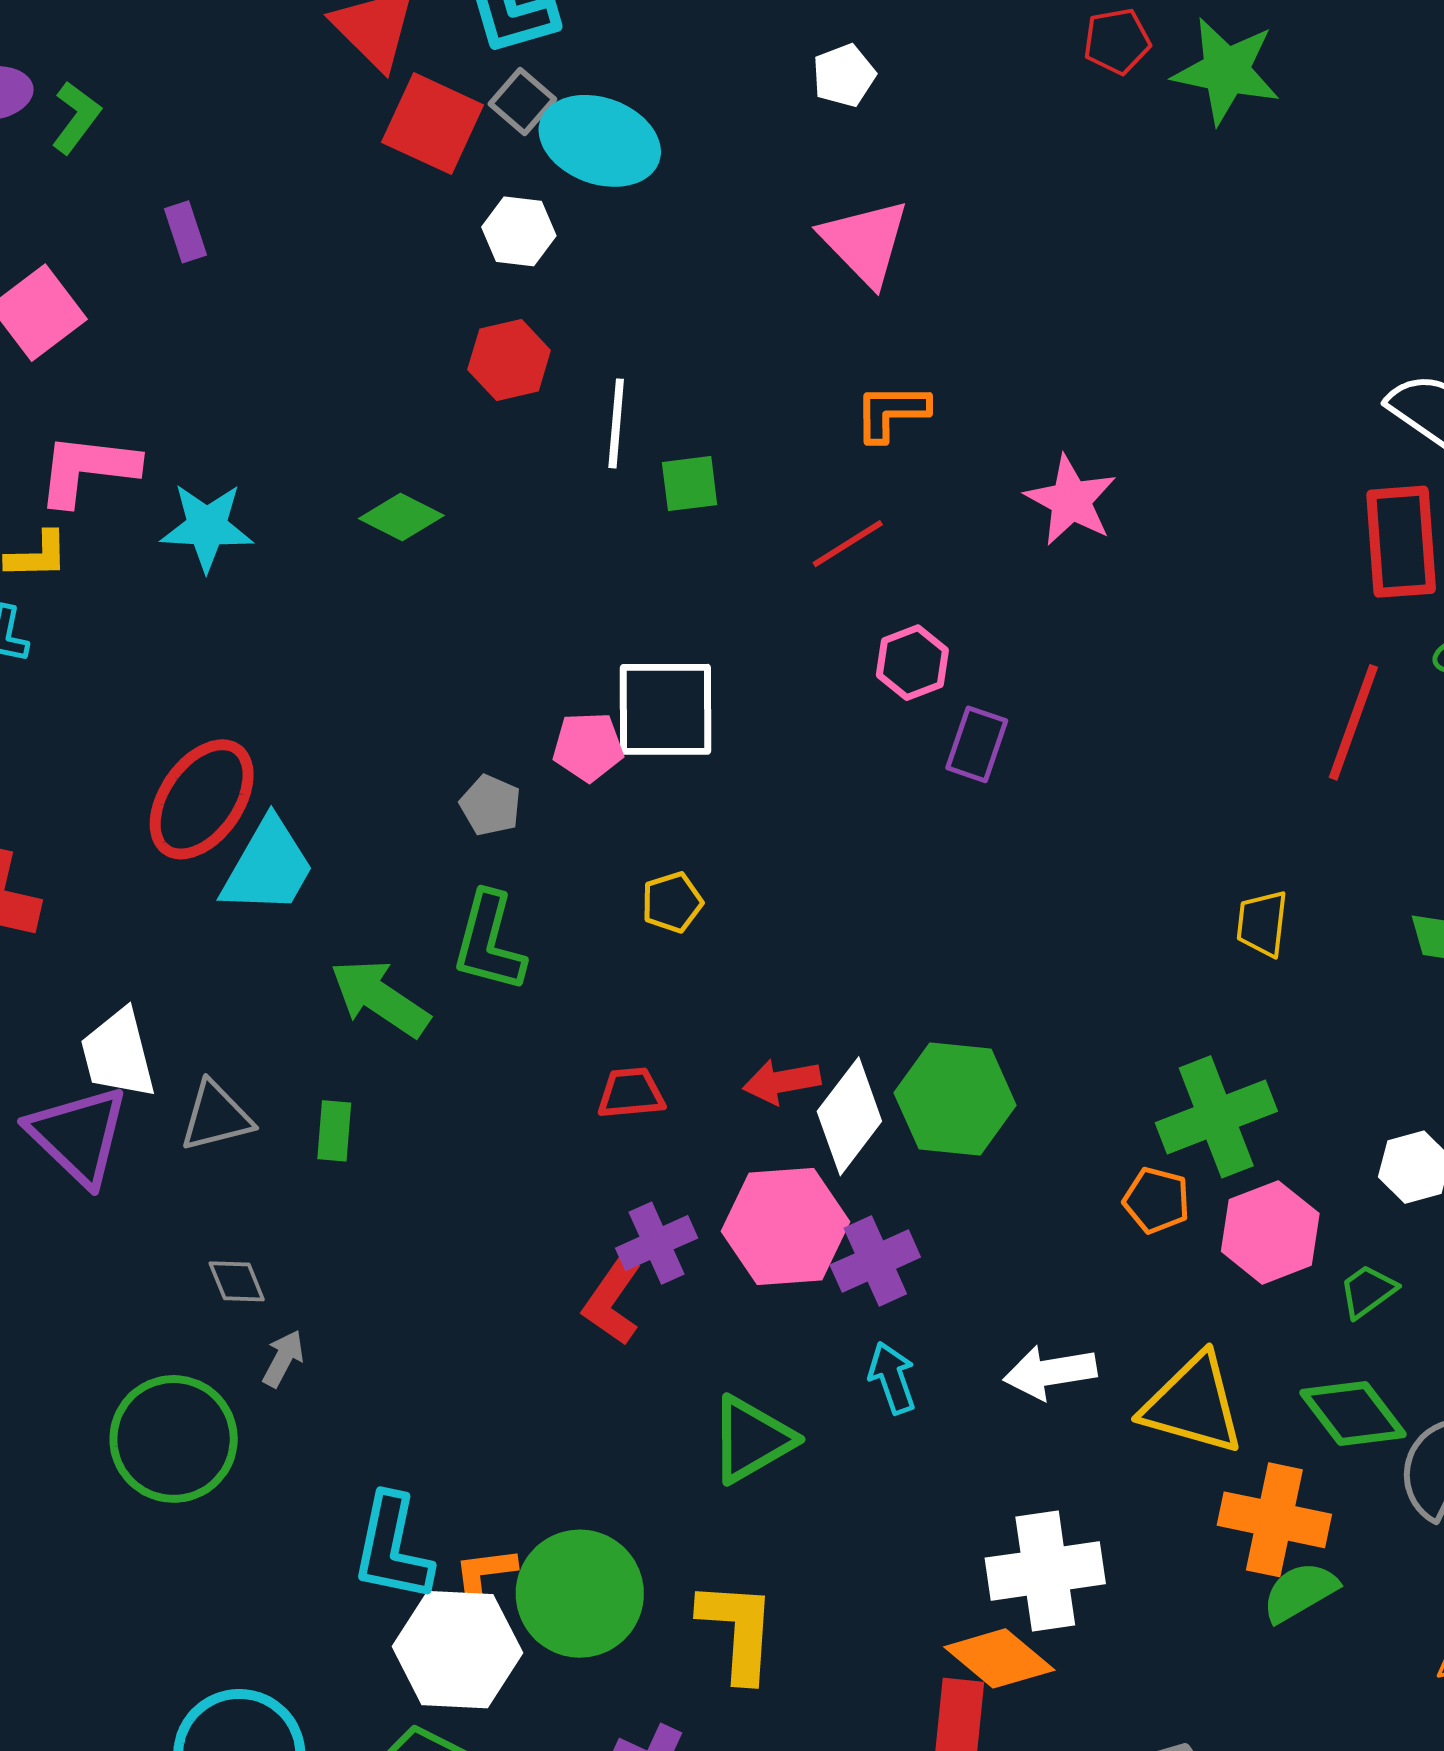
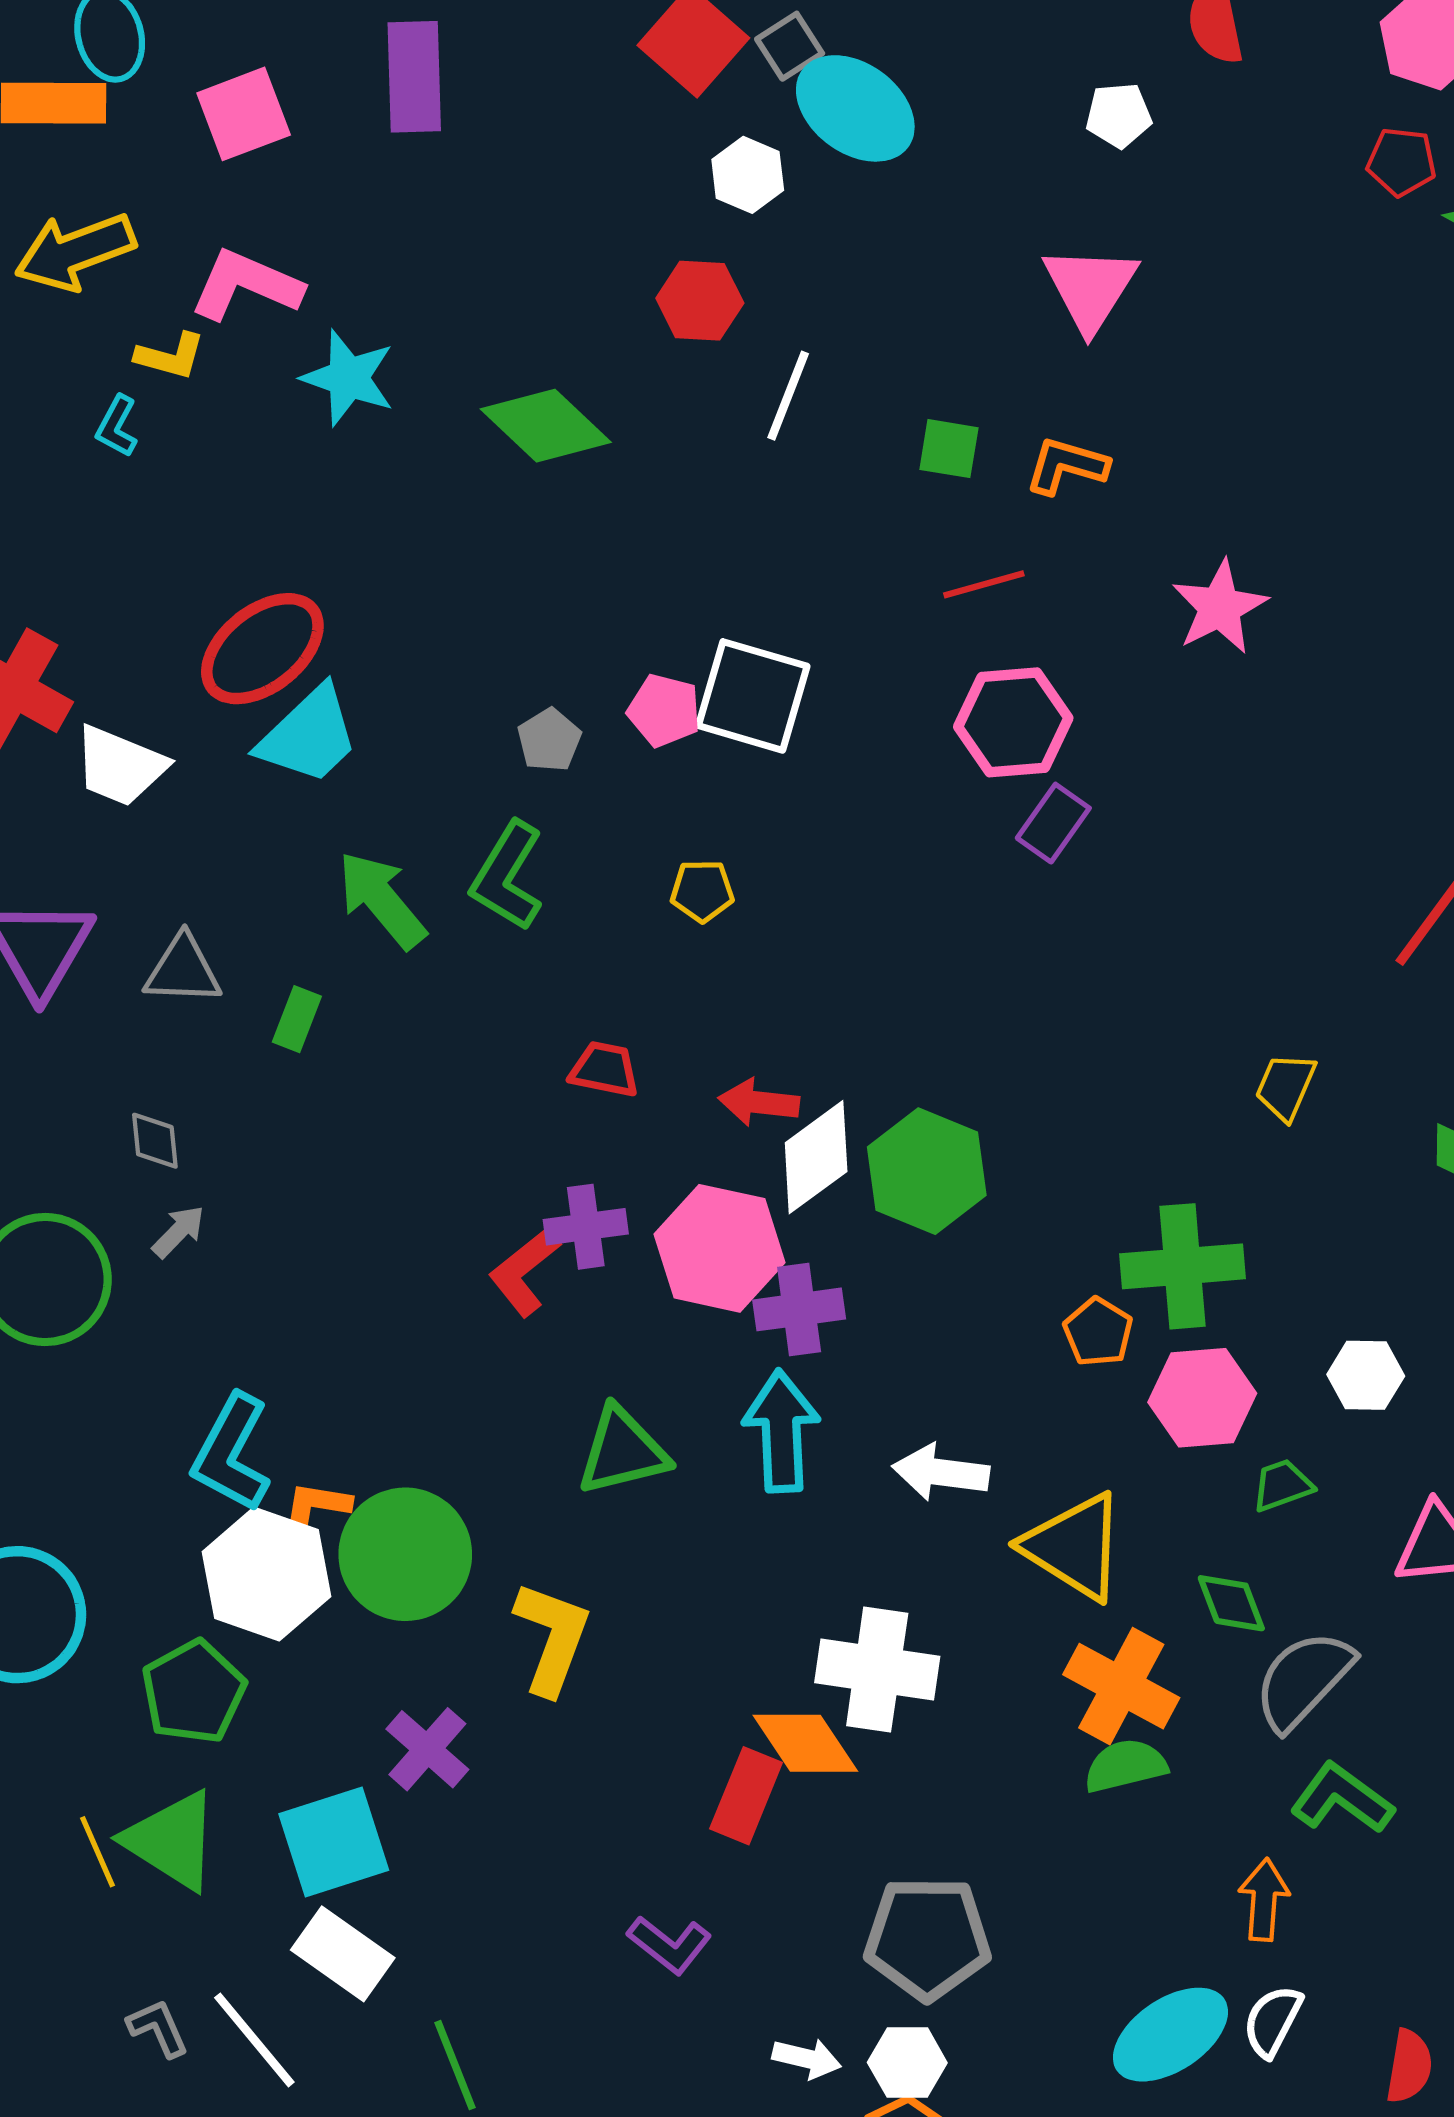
purple rectangle: (186, 232) -> (414, 77), size x1.8
green square: (690, 484) -> (949, 449), moved
green diamond: (401, 517) -> (546, 426), size x1.5
pink hexagon: (912, 663) -> (1013, 722), size x1.5
white trapezoid: (118, 1054) -> (120, 766), moved, turned -70
cyan arrow: (892, 1378) -> (781, 1431), size x1.6
green diamond: (1353, 1413) -> (1231, 1603), size x0.7

